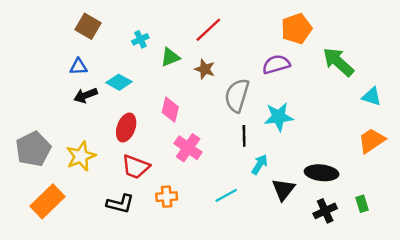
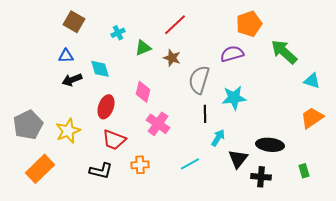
cyan diamond: (119, 82) -> (100, 69), turned 45
black cross: (325, 211) -> (261, 177), moved, turned 30

